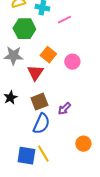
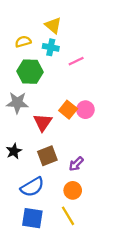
orange square: (48, 55) -> (68, 110), moved
blue semicircle: (41, 124) -> (32, 187), moved, turned 35
orange circle: (83, 144) -> (73, 190), moved
yellow line: (43, 154) -> (68, 216), moved

